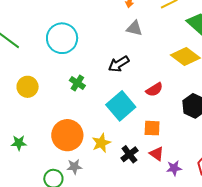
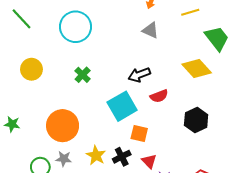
black arrow: (119, 64) -> (139, 75), moved
orange square: (152, 128) -> (139, 134), moved
yellow star: (101, 143) -> (96, 155), moved, turned -30

